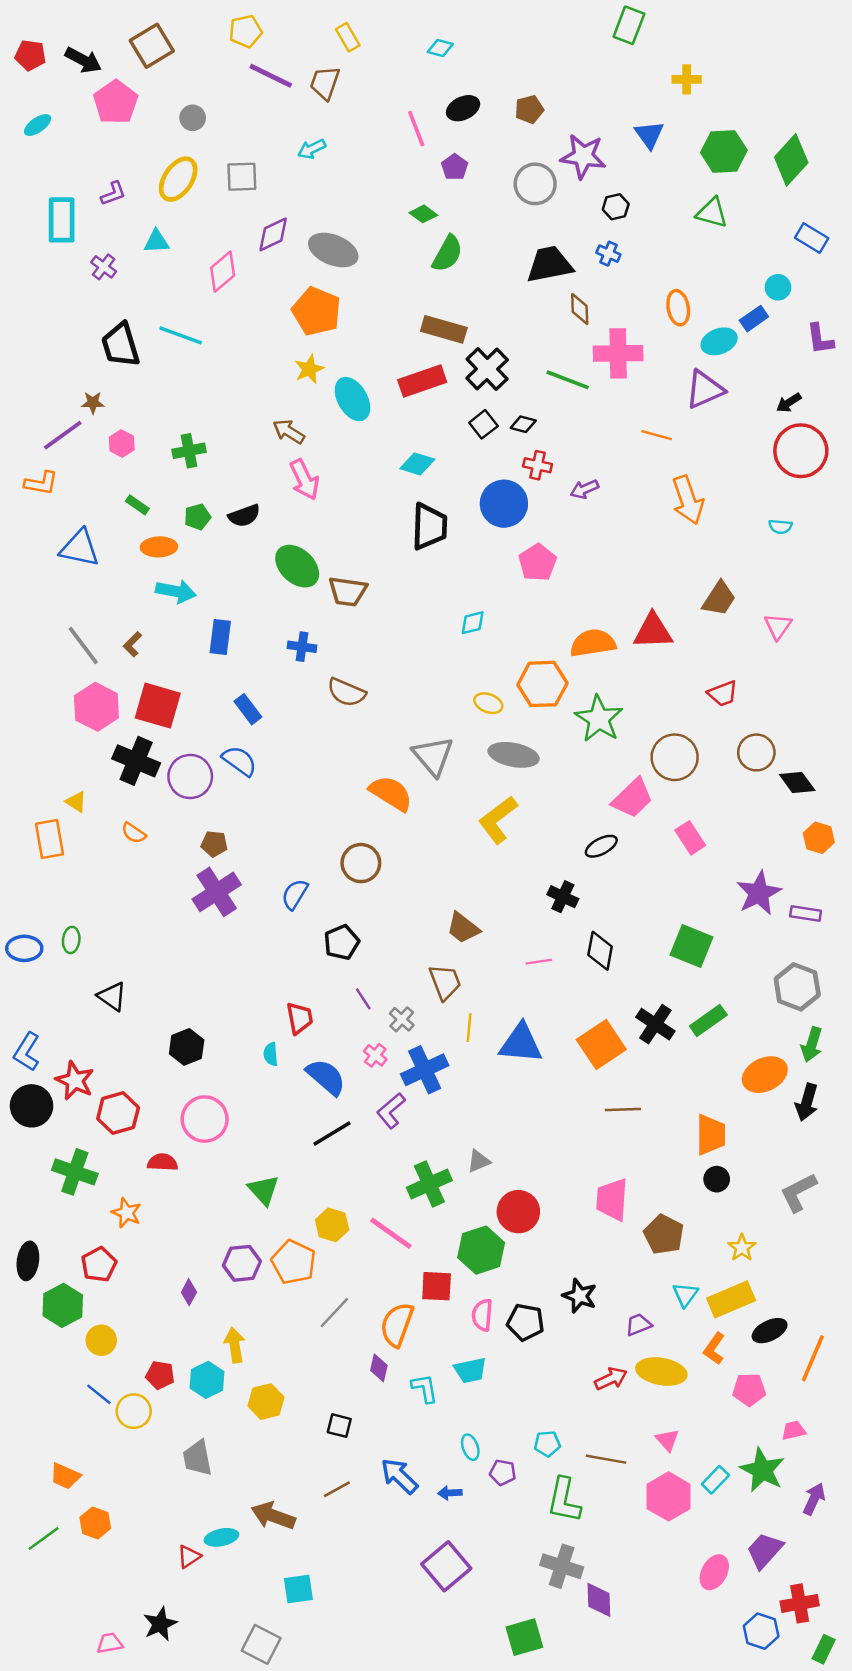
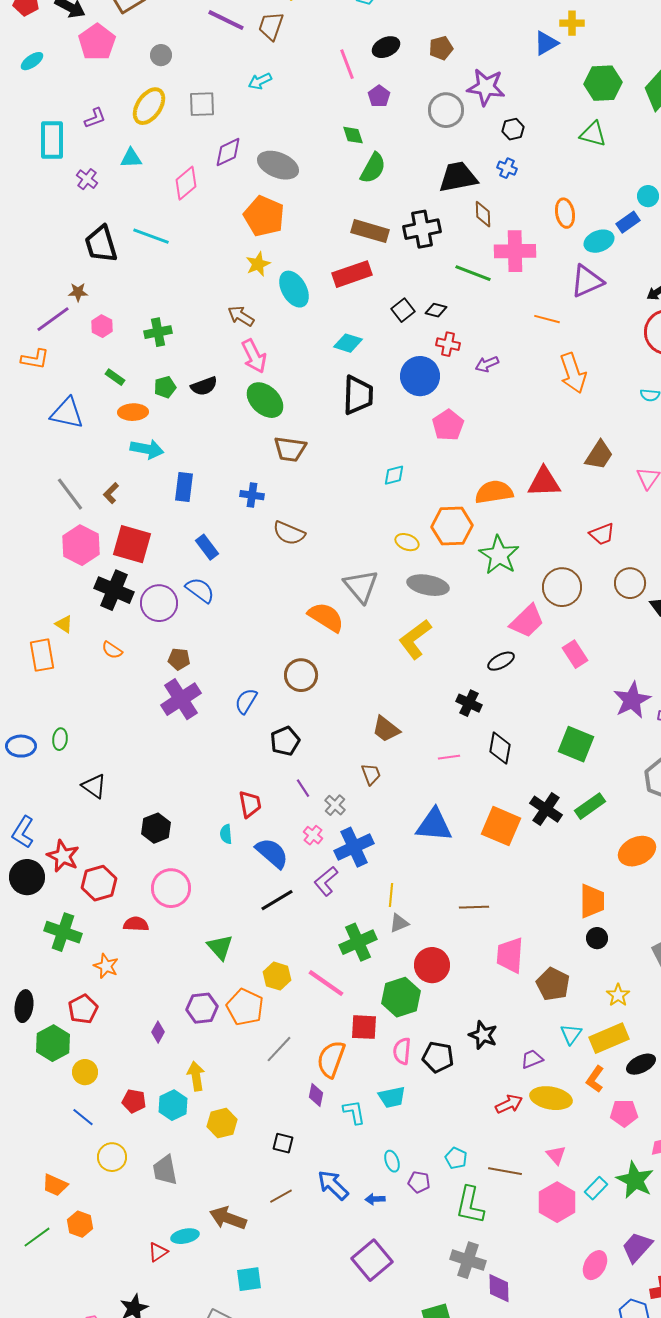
blue triangle: (649, 135) -> (546, 43), moved, turned 36
green diamond: (423, 214) -> (353, 135), turned 35
black cross: (487, 369) -> (422, 229), moved, turned 33
green ellipse: (297, 566) -> (265, 400), moved
brown trapezoid: (445, 982) -> (371, 774), size x0.7
yellow line: (469, 1028) -> (391, 895), moved
orange square: (601, 1045) -> (501, 826), turned -33
brown line: (623, 1109) -> (474, 907), moved
yellow circle: (134, 1411) -> (112, 1157), moved
cyan pentagon: (547, 1444) -> (456, 1158), turned 30

